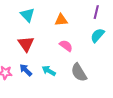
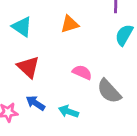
pink semicircle: (66, 46) -> (82, 72), moved
cyan arrow: (49, 71) -> (69, 111), moved

